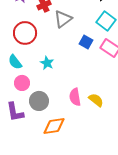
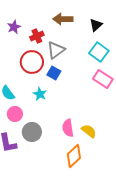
red circle: (25, 33) -> (32, 62), moved
blue square: (86, 42) -> (54, 73), moved
orange diamond: (54, 126) -> (74, 156), moved, turned -35

